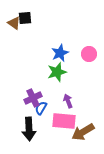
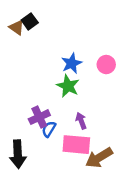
black square: (25, 18) -> (30, 21), turned -32
green star: (57, 72) -> (68, 86), turned -30
black arrow: (29, 129) -> (18, 154), moved

